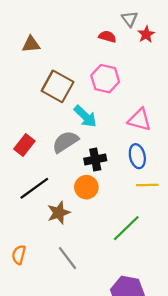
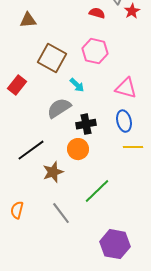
cyan arrow: (85, 116) -> (77, 85), size x0.7
red rectangle: (24, 145) -> (17, 85), moved
green line: (126, 228) -> (97, 191), moved

